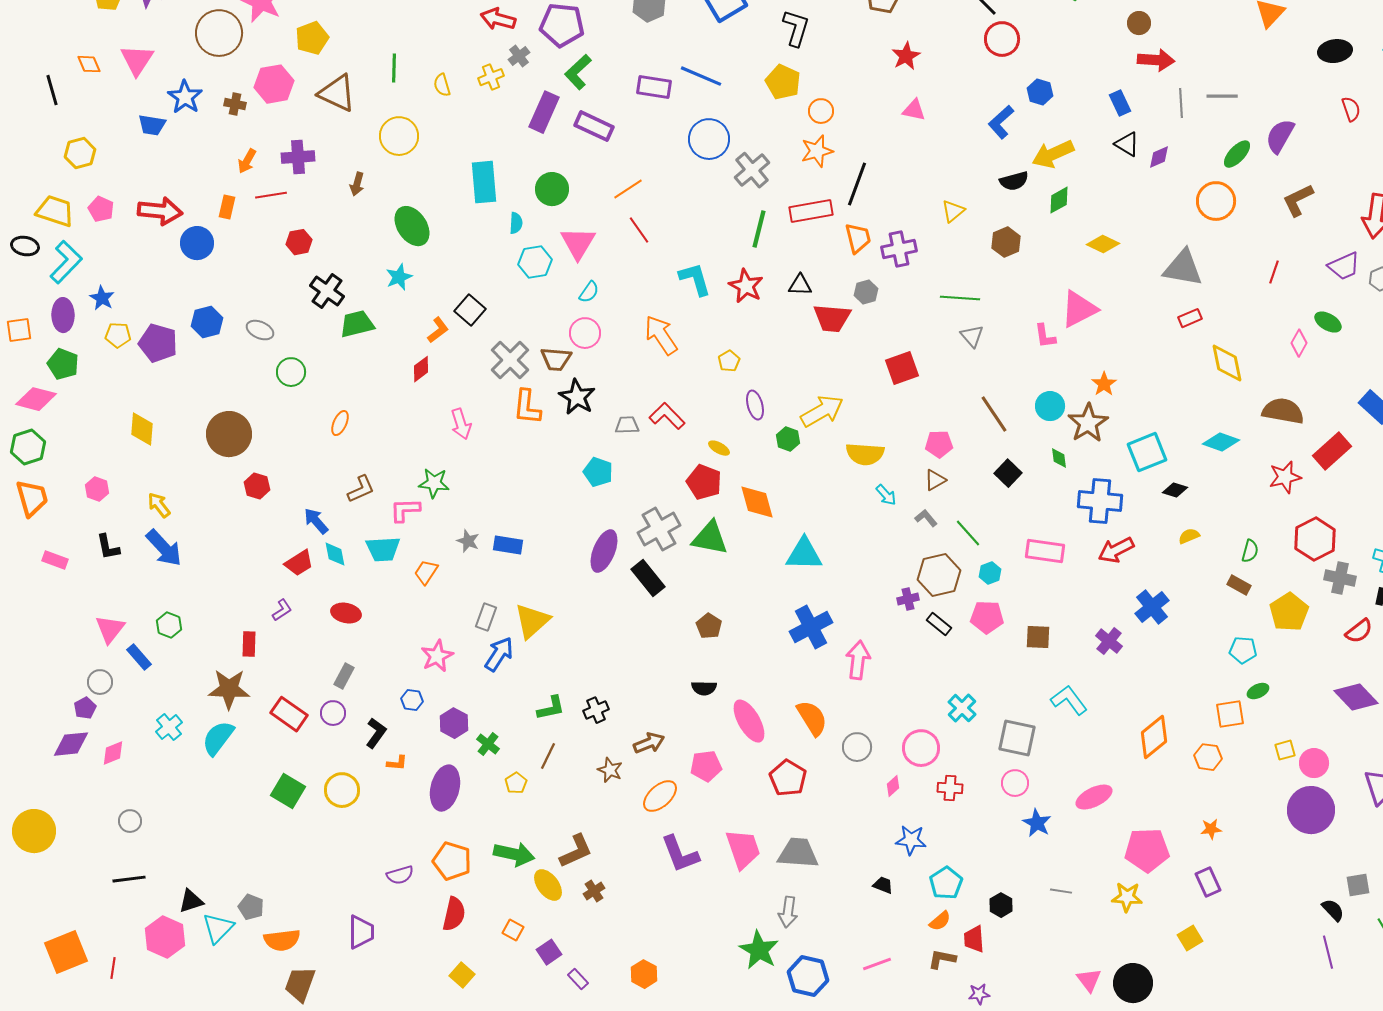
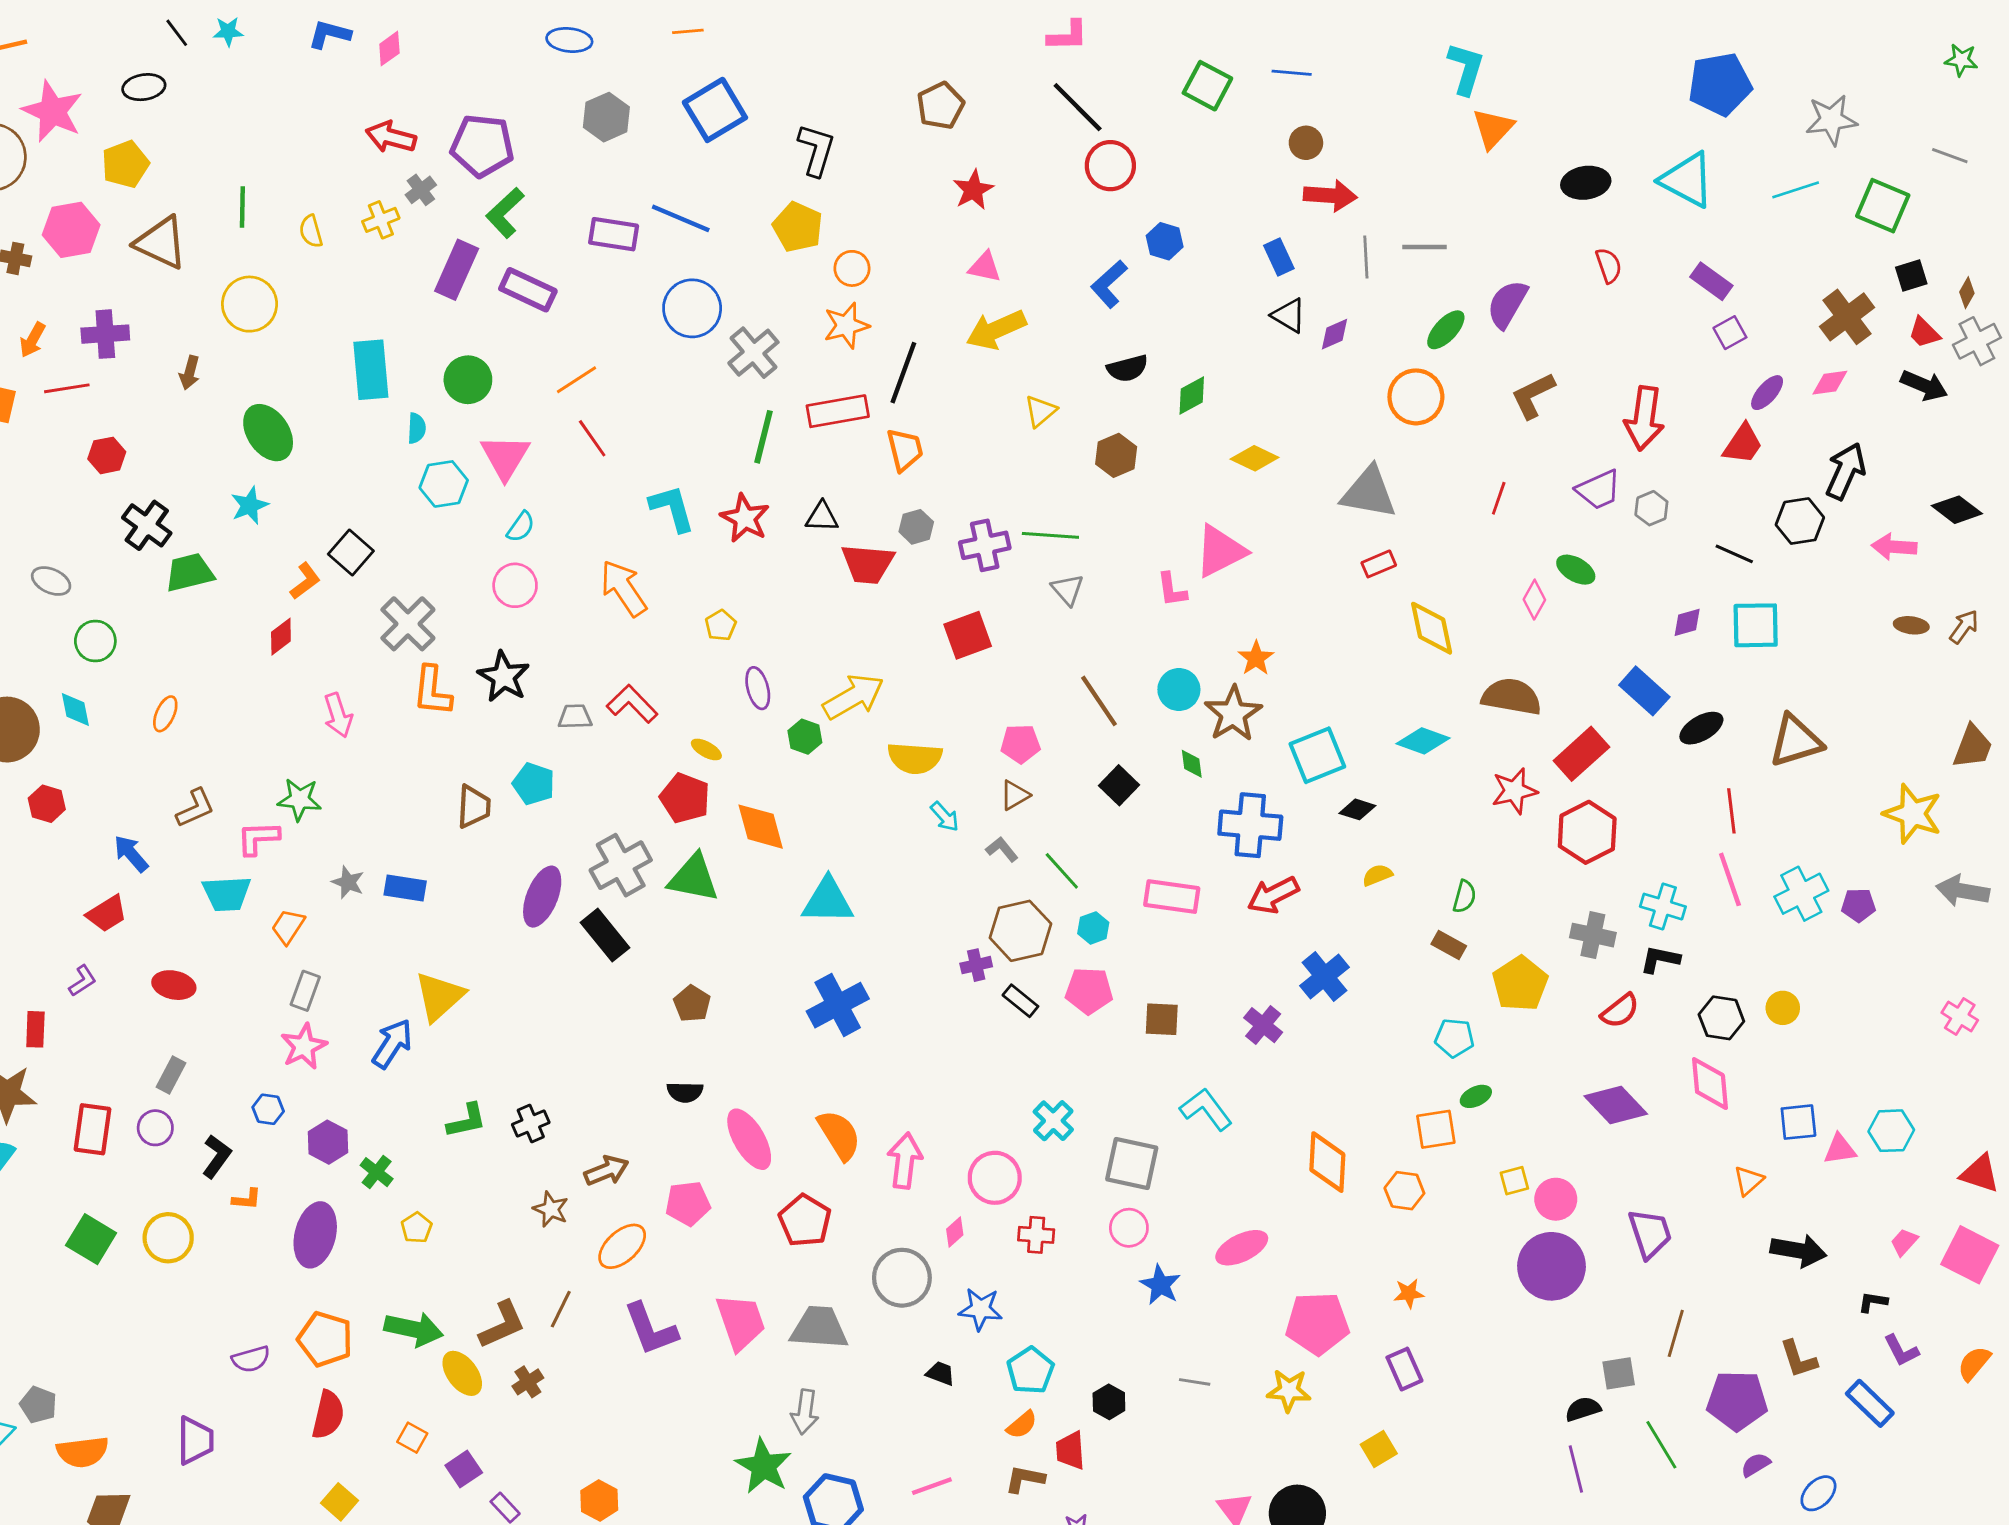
yellow arrow: (1053, 154) -> (996, 330), moved
purple cross: (899, 249) -> (985, 545), moved
brown trapezoid: (556, 359) -> (474, 807), moved, turned -92
red hexagon: (1315, 539) -> (1587, 832), moved
cyan diamond: (335, 554) -> (75, 710), moved
gray rectangle: (486, 617) -> (305, 991), moved
pink arrow: (858, 660) -> (905, 1161), moved
red rectangle: (289, 714) -> (92, 1129), turned 63
orange diamond: (1154, 737) -> (1327, 1162), turned -48
gray circle: (857, 747) -> (902, 1278), moved, size x1.4
brown line: (548, 756) -> (561, 1309), moved
black semicircle: (1333, 910) -> (1583, 1409), turned -65

